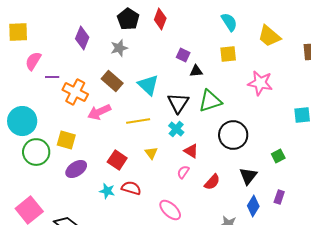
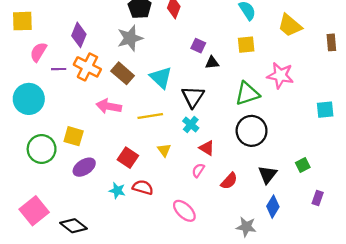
purple diamond: (82, 38) -> (79, 35), moved
gray star: (119, 48) -> (130, 38), size x1.4
orange cross: (75, 92) -> (87, 67), moved
green triangle: (210, 101) -> (247, 94), moved
pink arrow: (99, 112) -> (109, 106), turned 35
cyan circle: (22, 121) -> (29, 99), moved
green square: (278, 156) -> (303, 165), moved
purple rectangle: (279, 197) -> (318, 198), moved

